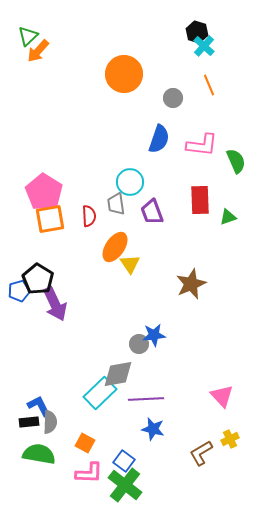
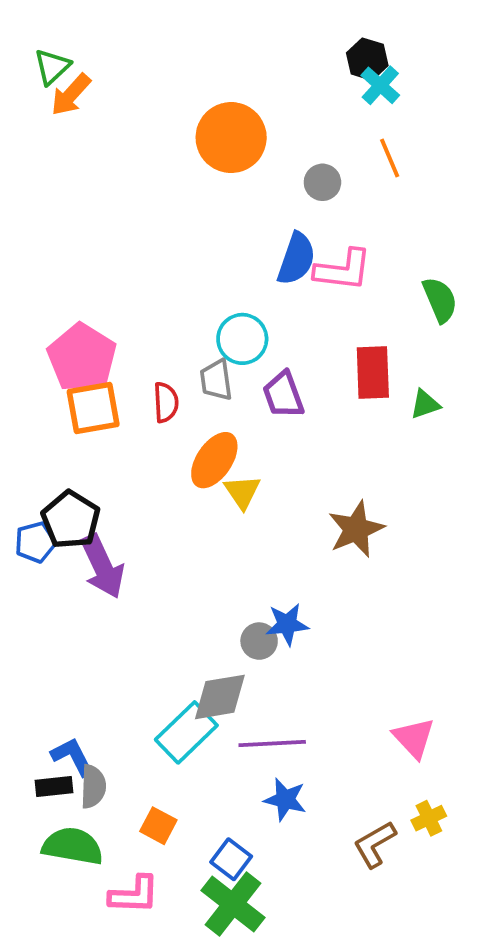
pink L-shape: (202, 145) -> (343, 270), moved
pink L-shape: (89, 473) -> (134, 895), moved

